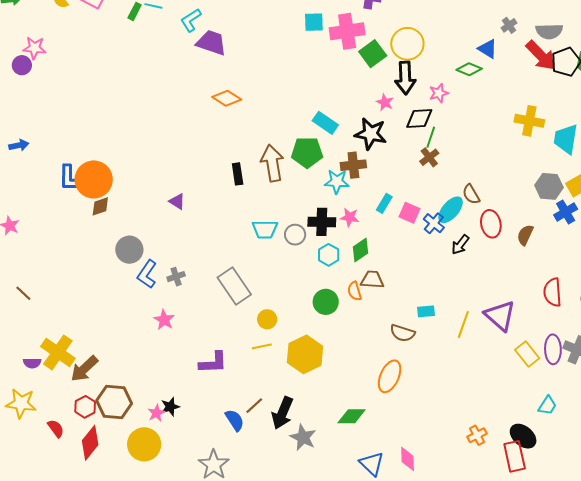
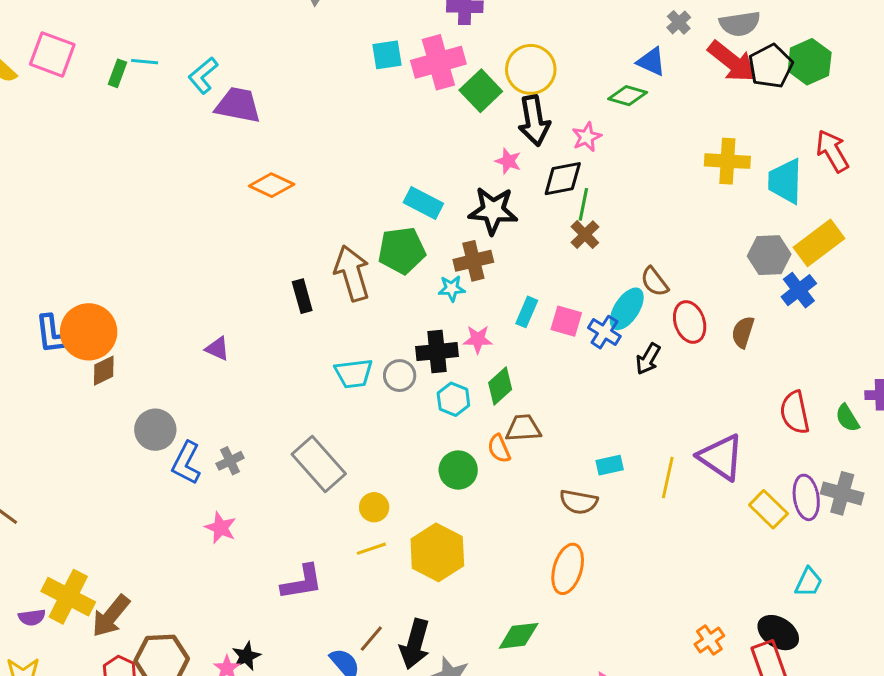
cyan star: (337, 182) -> (452, 288), size x0.7

